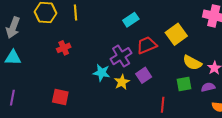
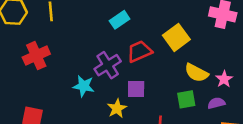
red cross: (64, 48) -> (36, 56), size x1.5
purple square: (144, 75) -> (136, 89), turned 35
yellow star: (122, 82) -> (117, 108), moved

